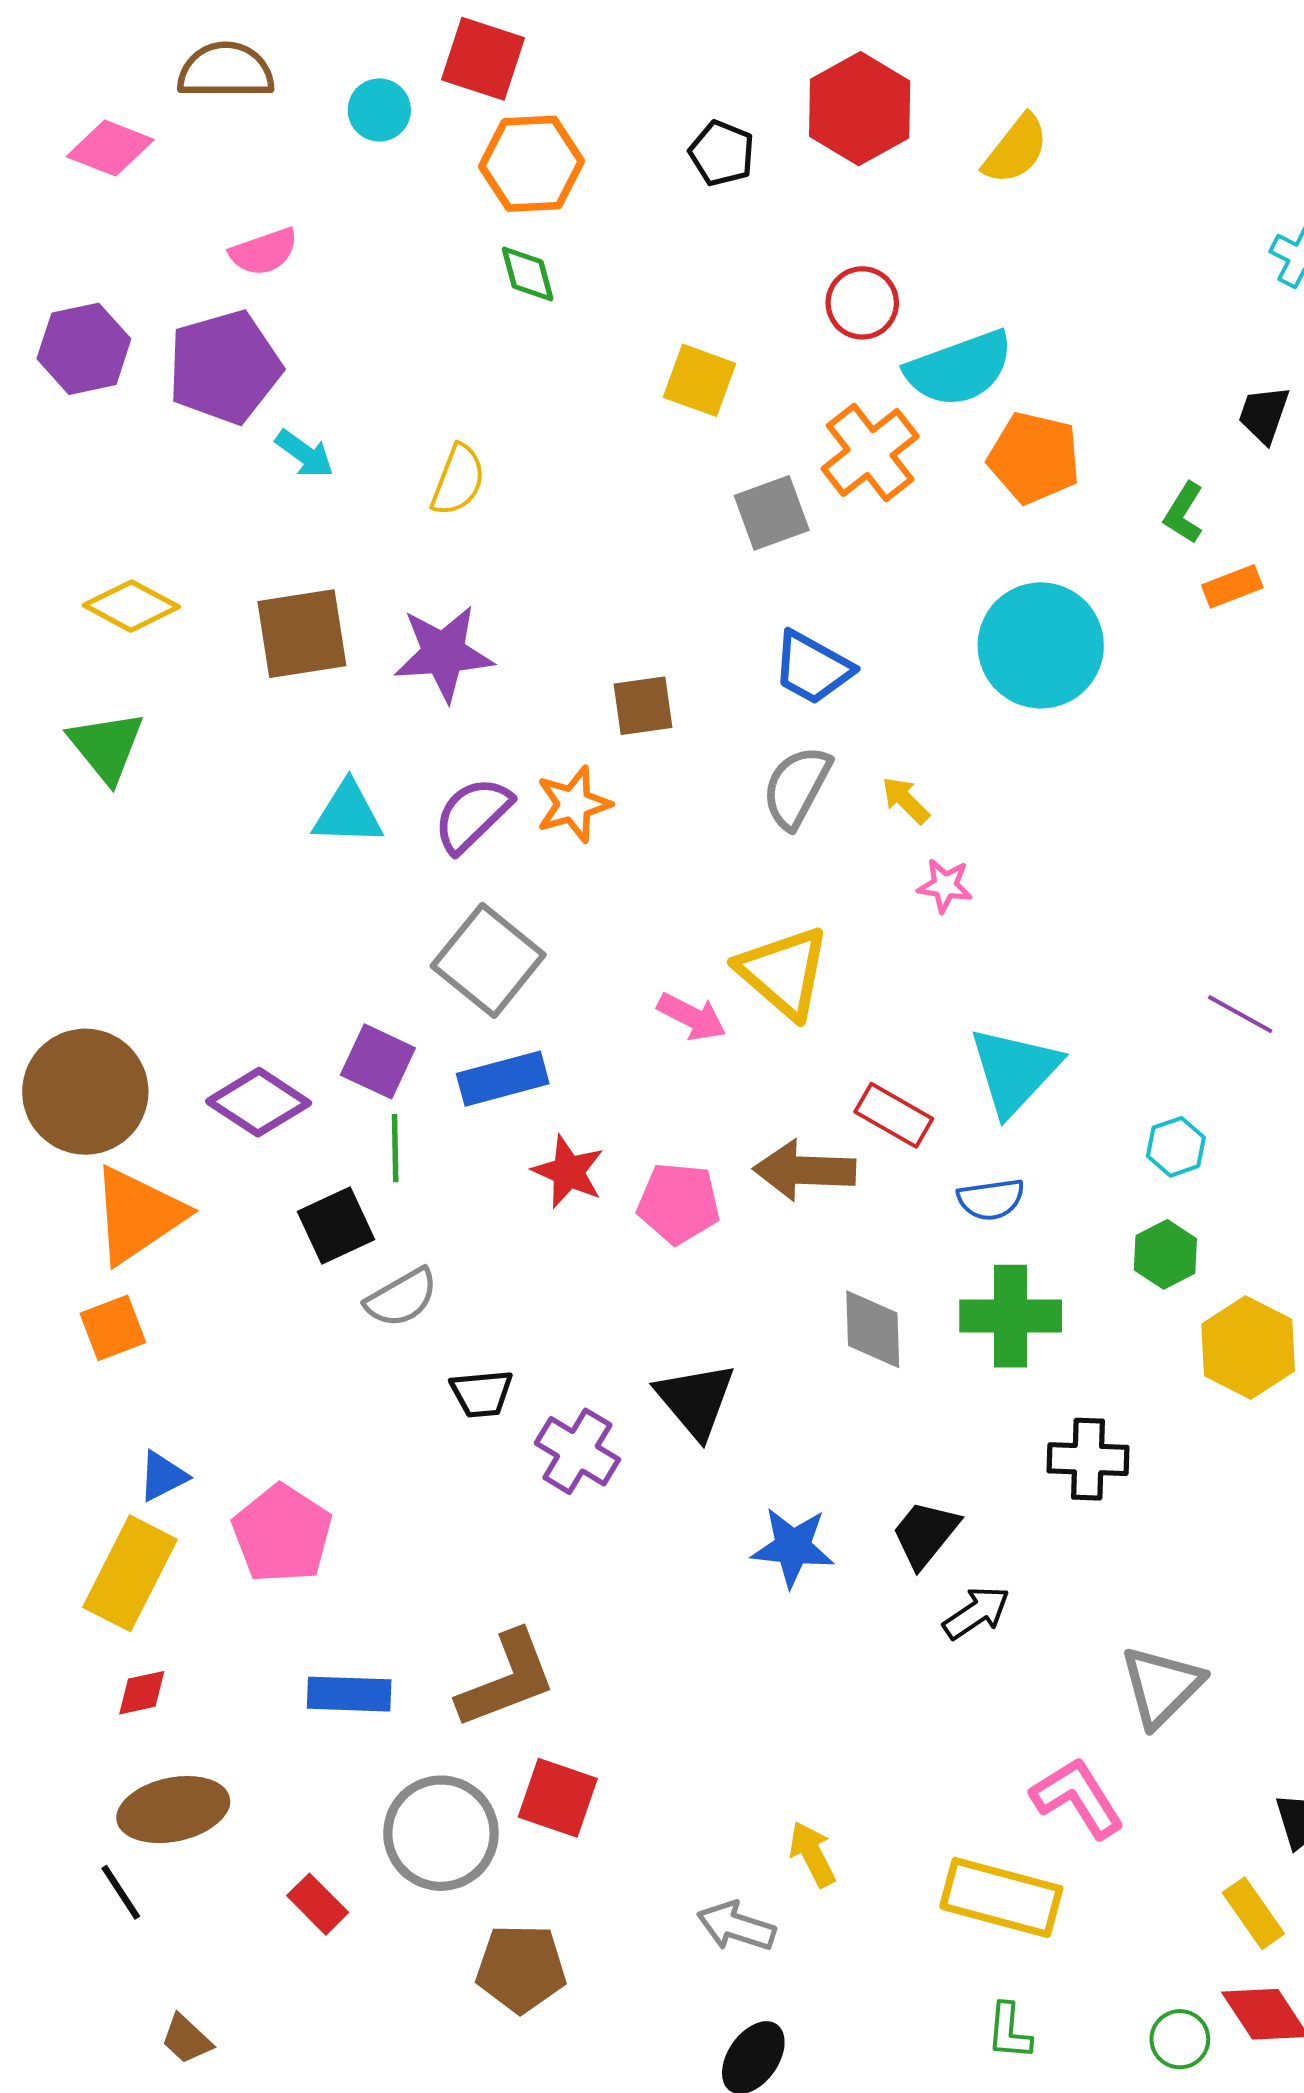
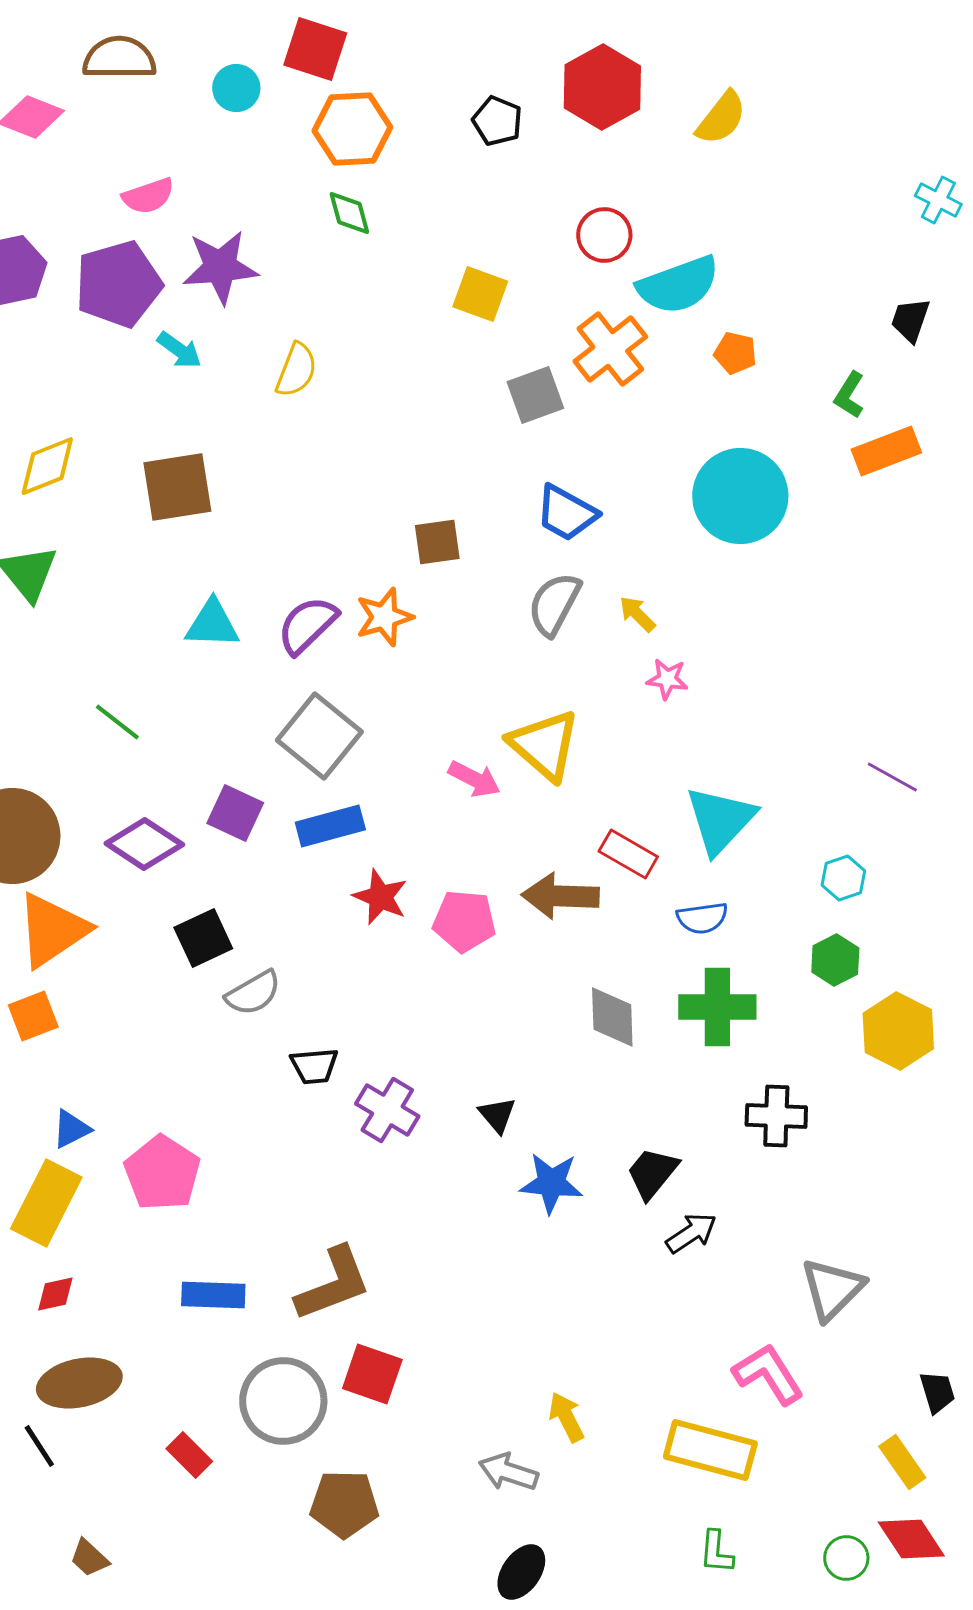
orange pentagon: (1034, 458) -> (735, 353), size x0.6
orange rectangle: (1232, 586) -> (886, 451), size x1.5
yellow diamond: (131, 606) -> (47, 466), turned -50
purple star: (444, 653) -> (220, 267), moved
green line: (395, 1148) -> (117, 722), moved, turned -51
black triangle: (696, 1400) -> (497, 1115), moved, size x0.6

